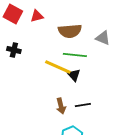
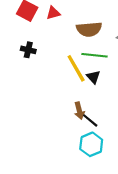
yellow line: (58, 67) -> (76, 68), turned 36
black line: (83, 105) -> (90, 120), moved, turned 49

